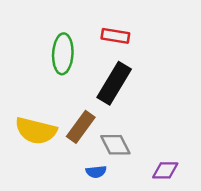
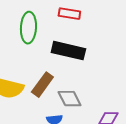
black rectangle: (114, 83) -> (68, 51), turned 72

